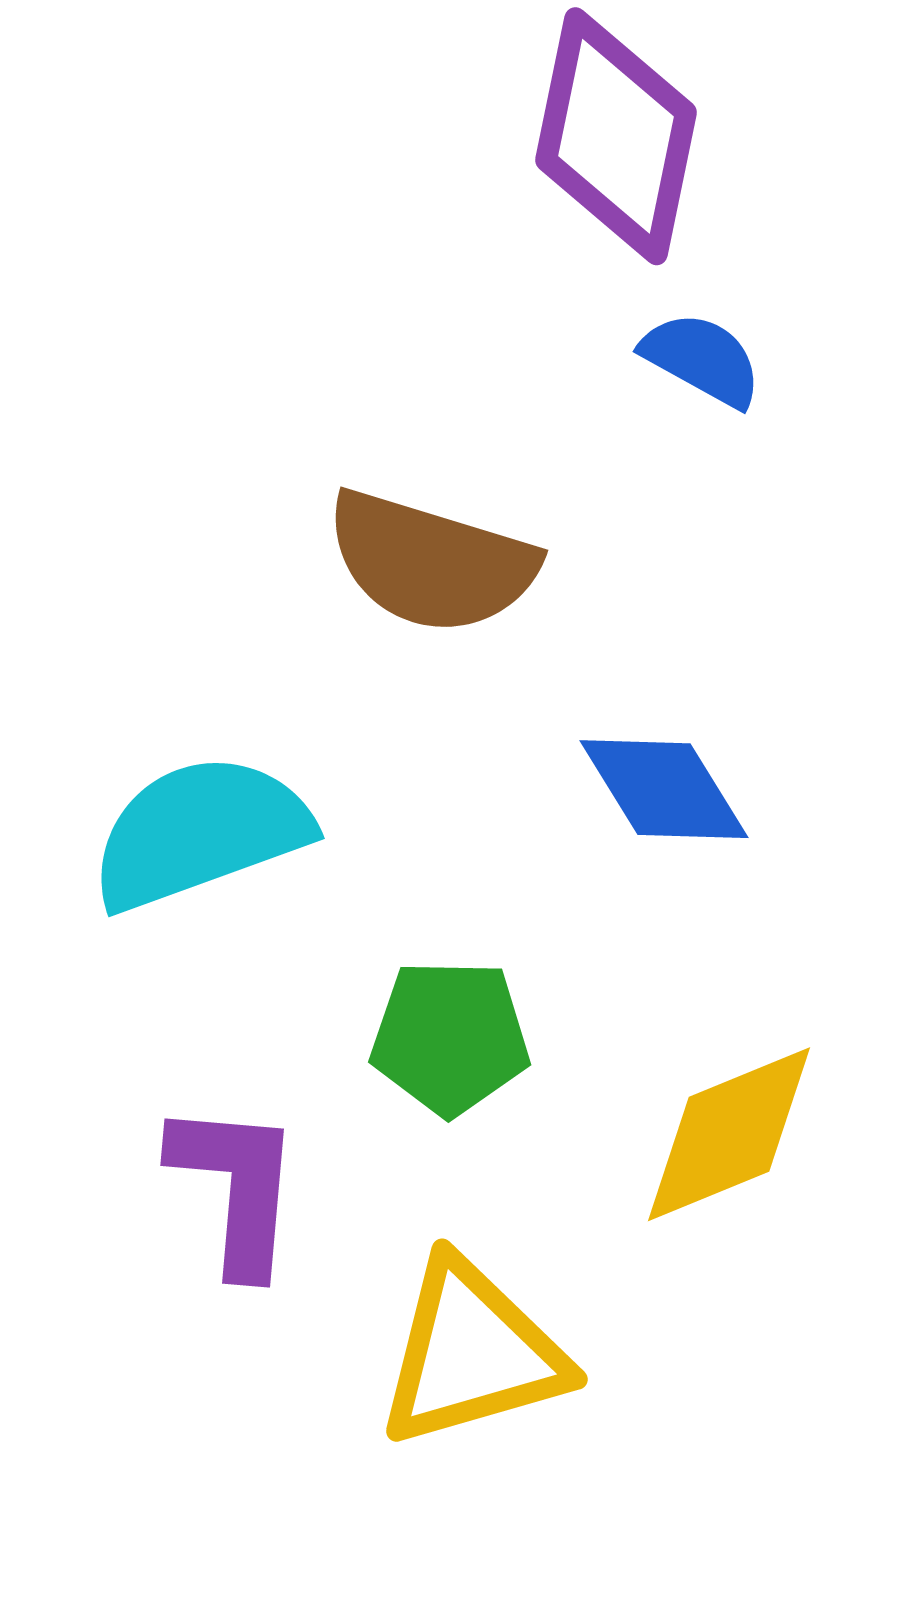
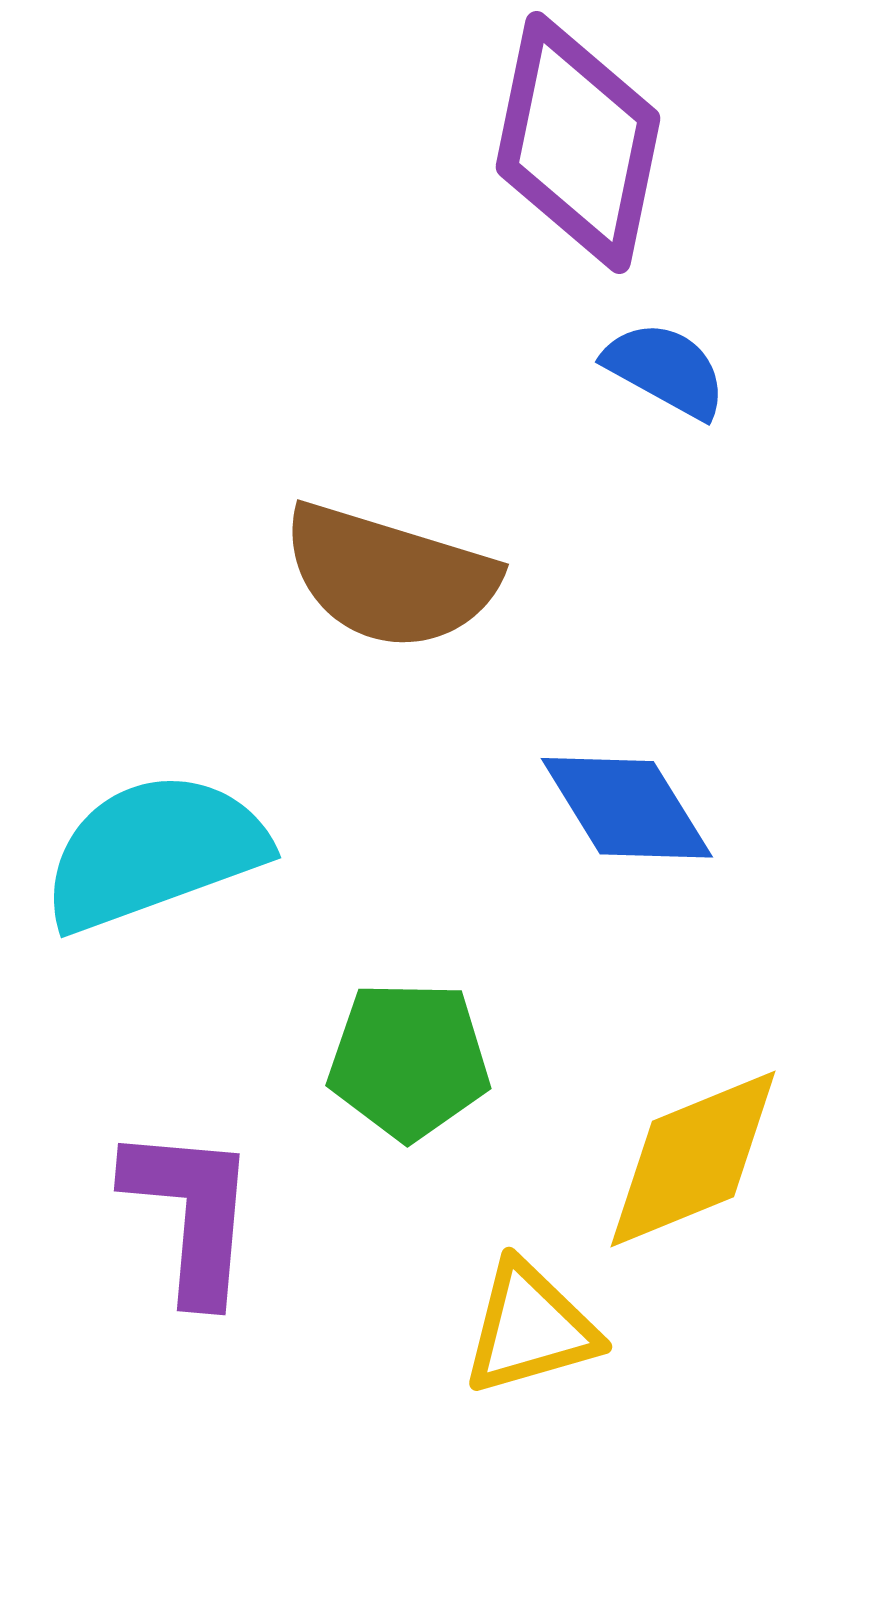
yellow triangle: (472, 1353) -> (530, 1328), moved, size x0.7

